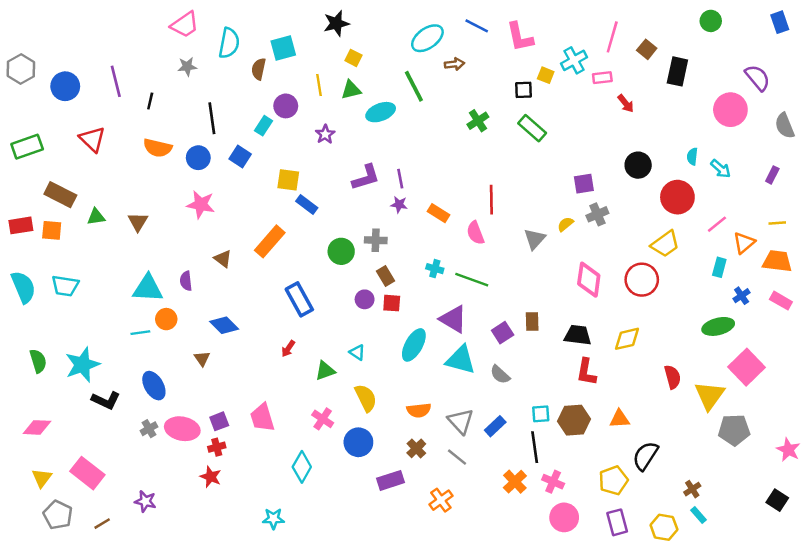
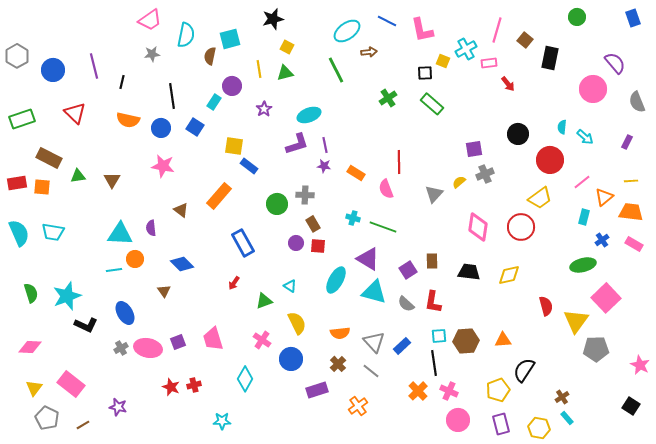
cyan ellipse: (381, 112) -> (309, 115), moved
red L-shape: (586, 372) -> (433, 302), moved
red cross: (217, 447) -> (194, 385), moved

